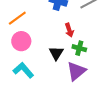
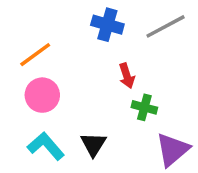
black triangle: (56, 53) -> (93, 144), moved
purple triangle: (76, 71) -> (173, 150), moved

